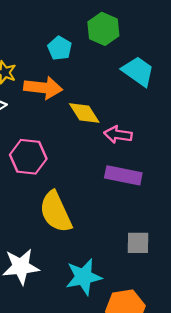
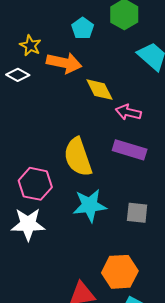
pink hexagon: (28, 157) -> (35, 184), moved
yellow semicircle: (56, 212) -> (78, 157), moved
cyan star: (84, 277) -> (90, 205), moved

